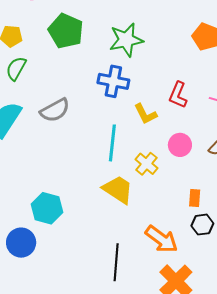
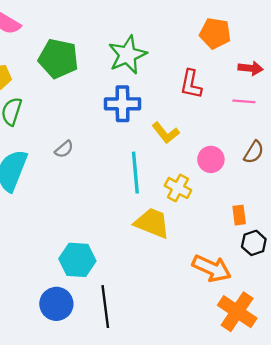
red L-shape: (178, 95) -> (191, 84), moved
gray semicircle: (55, 110) -> (64, 149), size x0.6
black line: (116, 262) -> (105, 307), moved

